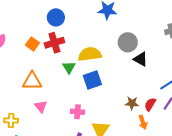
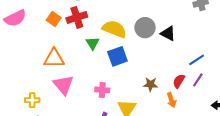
gray circle: (128, 42) -> (145, 28), moved
yellow semicircle: (90, 54) -> (114, 29), turned 30
brown star: (132, 103) -> (151, 84), moved
pink triangle: (41, 106) -> (63, 85), size x1.5

